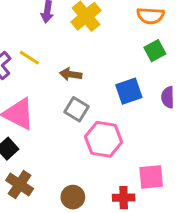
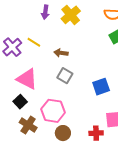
blue square: (129, 91) -> (101, 87), moved
pink hexagon: (104, 139) -> (53, 111), moved

